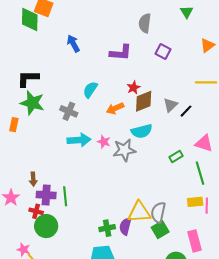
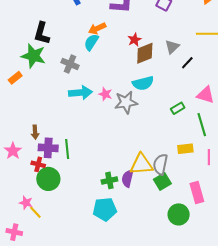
black L-shape: (28, 79) -> (42, 33), moved, turned -75
gray triangle: (170, 105) -> (172, 47), moved
orange arrow: (115, 108) -> (97, 28), moved
orange rectangle: (14, 125) -> (15, 78), turned 40
yellow rectangle: (195, 202) -> (185, 149), moved

